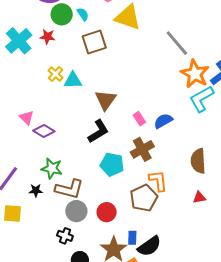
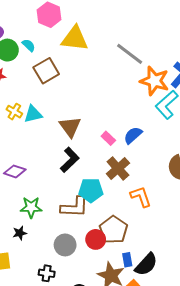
brown L-shape: (69, 189) -> (74, 207), moved
brown pentagon: (144, 198) -> (113, 230), moved
black cross: (65, 236) -> (47, 273), moved

